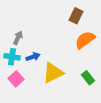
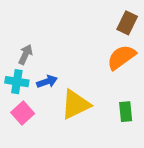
brown rectangle: (76, 16) -> (127, 23), moved
green rectangle: (88, 78) -> (126, 112), turned 32

